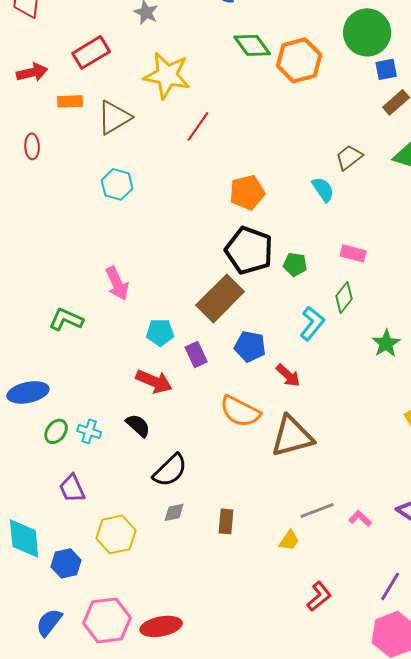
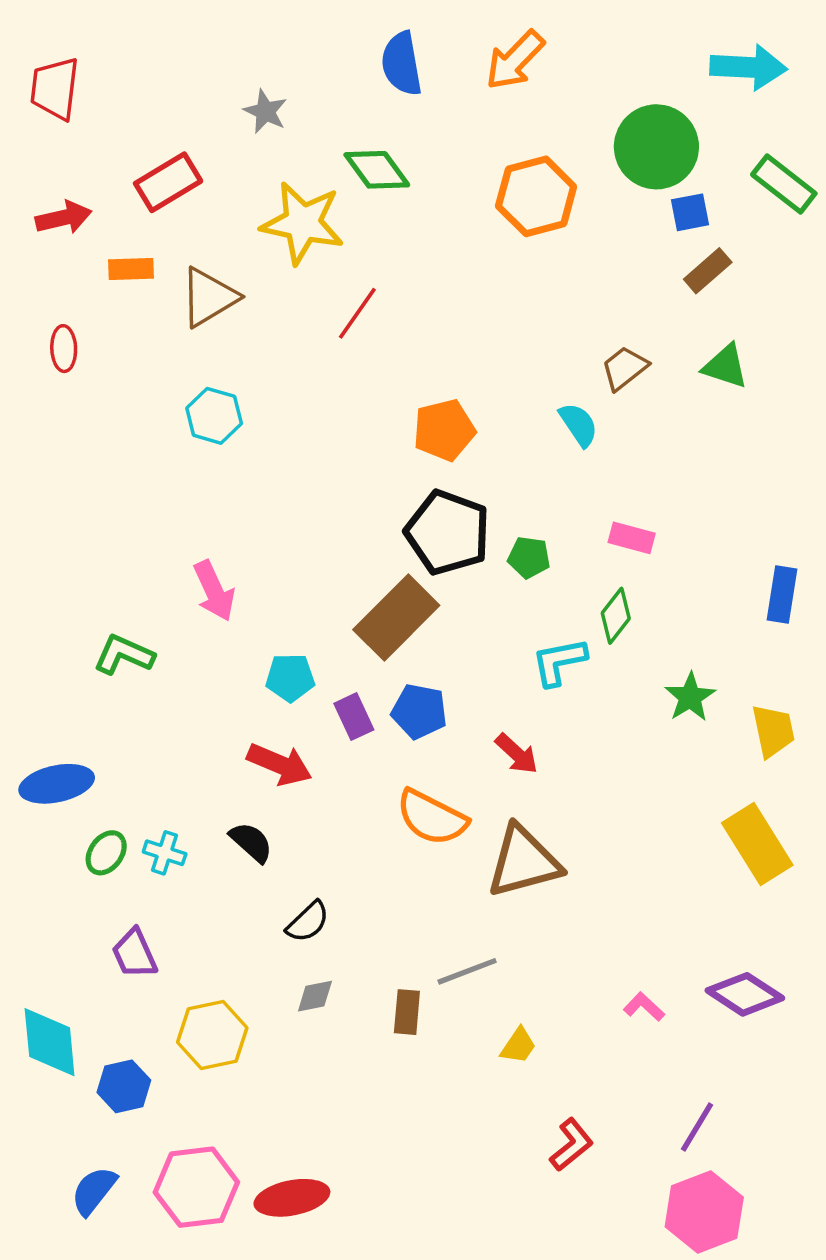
green diamond: (252, 45) -> (377, 170), moved
cyan L-shape: (312, 323) -> (559, 662), turned -140
blue pentagon: (250, 346) -> (419, 711), moved
black semicircle: (170, 470) -> (308, 922), size x0.7
gray line: (317, 510) -> (467, 971), moved

